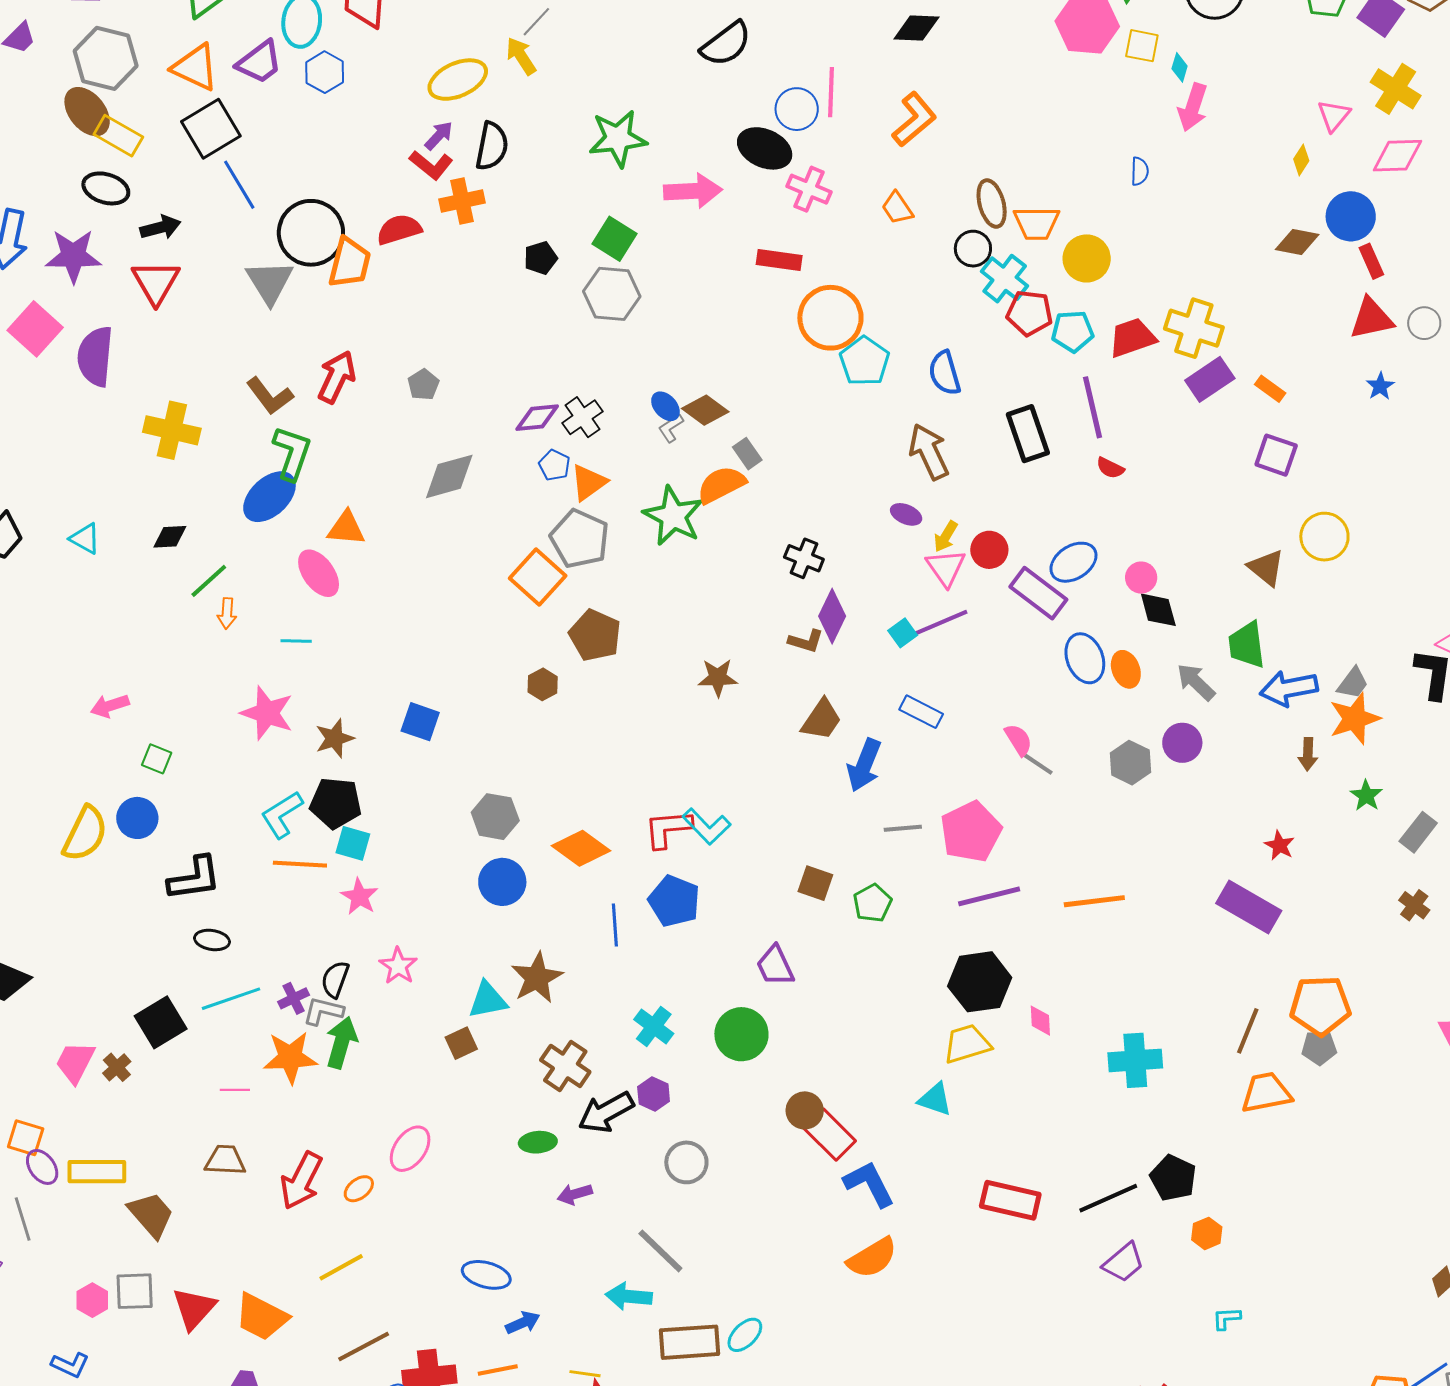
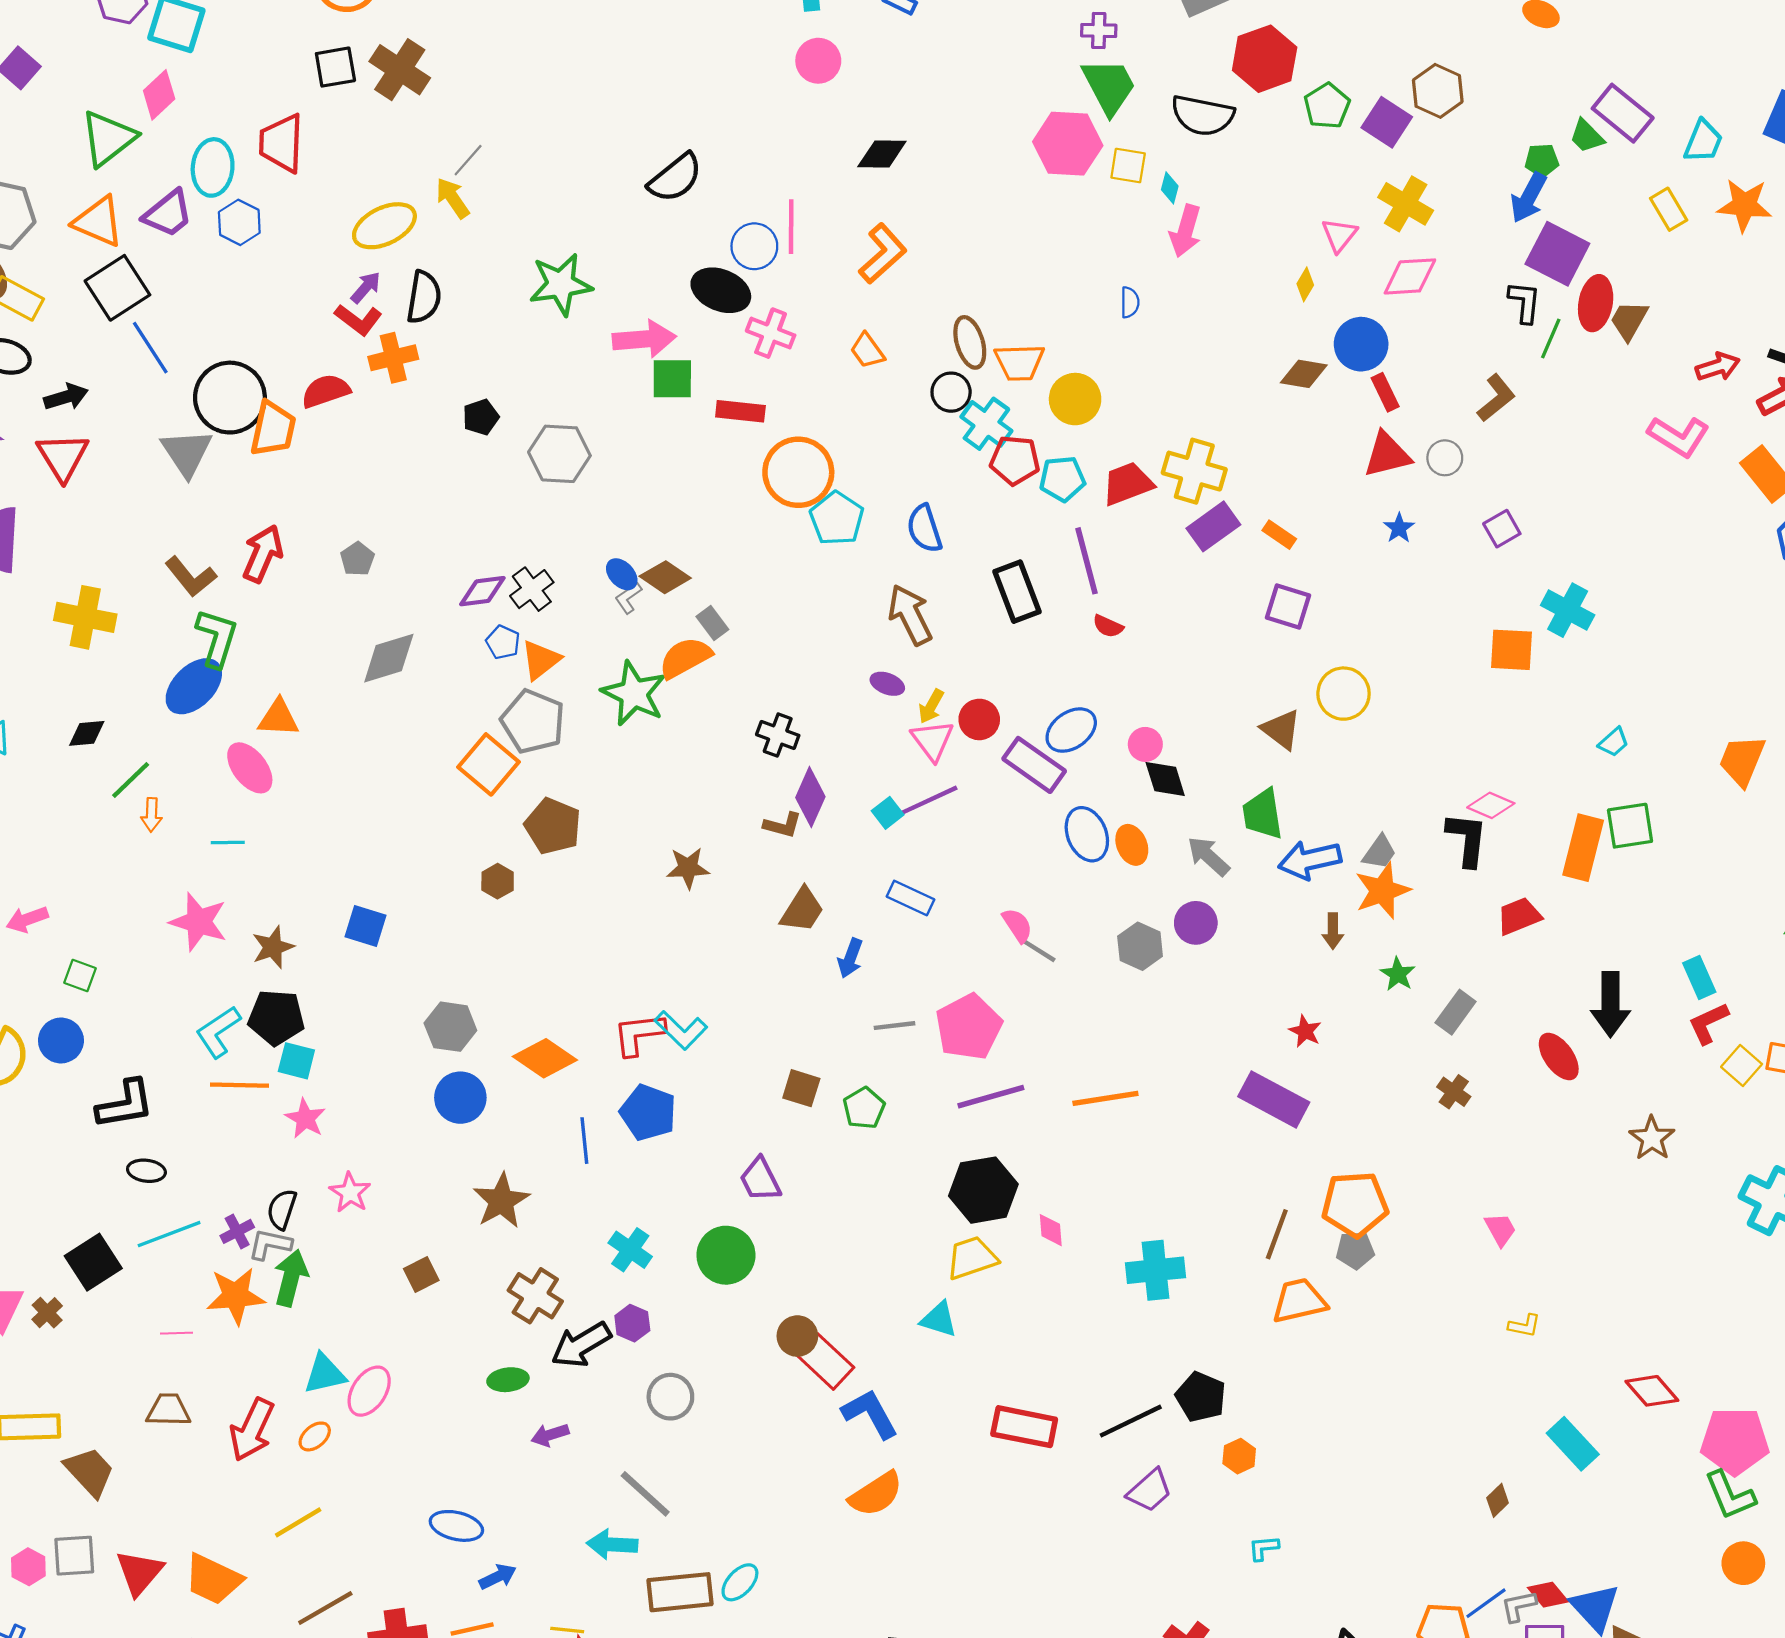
green square: (614, 239) -> (672, 379), moved, turned -30
blue arrow: (864, 765) -> (850, 958), size x0.7
cyan triangle: (488, 1000) -> (325, 1374), moved

